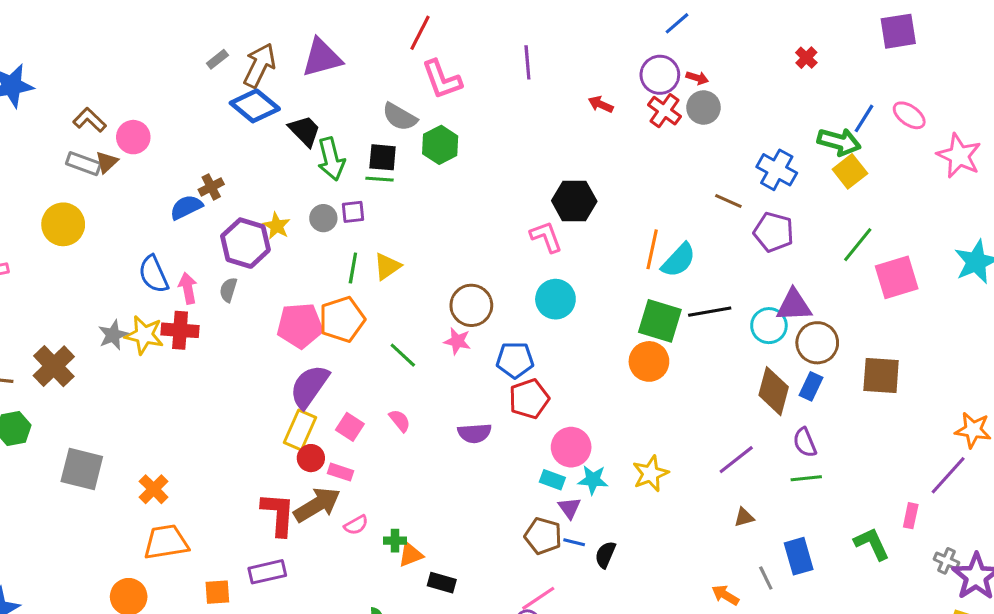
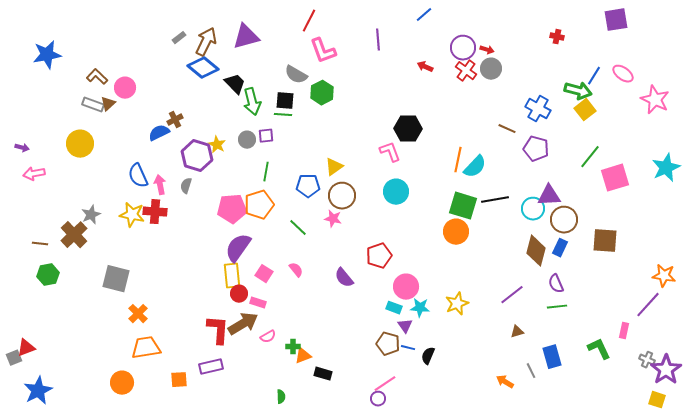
blue line: (677, 23) -> (424, 15), moved
red cross: (806, 58) -> (557, 37), turned -32
yellow triangle: (387, 266) -> (334, 167), moved
gray star: (113, 335) -> (91, 215), moved
blue pentagon: (515, 360) -> (308, 186), moved
yellow rectangle: (300, 430) -> (232, 276), turned -30
purple semicircle: (474, 433) -> (344, 278), turned 55
gray square: (82, 469) -> (116, 279), moved

